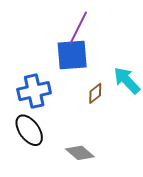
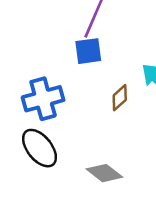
blue square: (72, 55) -> (88, 51), size x0.7

